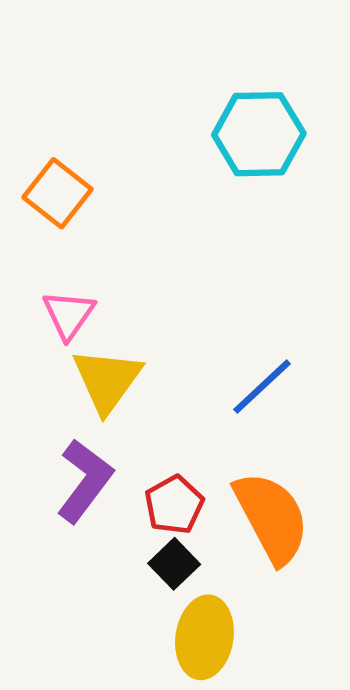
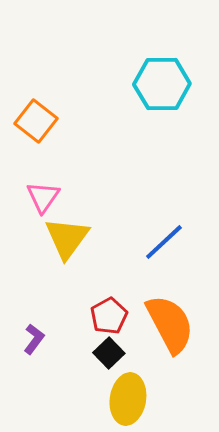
purple L-shape: (85, 481) -> (34, 339), moved, size x0.6

